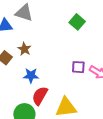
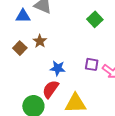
blue star: (31, 75) -> (58, 68), moved

